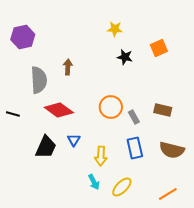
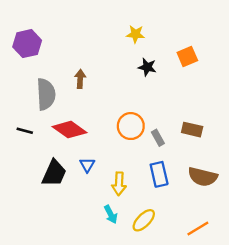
black line: (13, 114) -> (25, 131), moved

